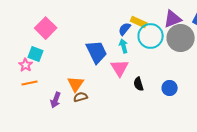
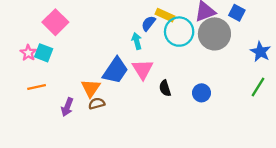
cyan arrow: (124, 46) -> (137, 41), moved
blue trapezoid: (97, 52) -> (115, 70), moved, turned 60
pink star: (26, 65) -> (28, 53), moved

